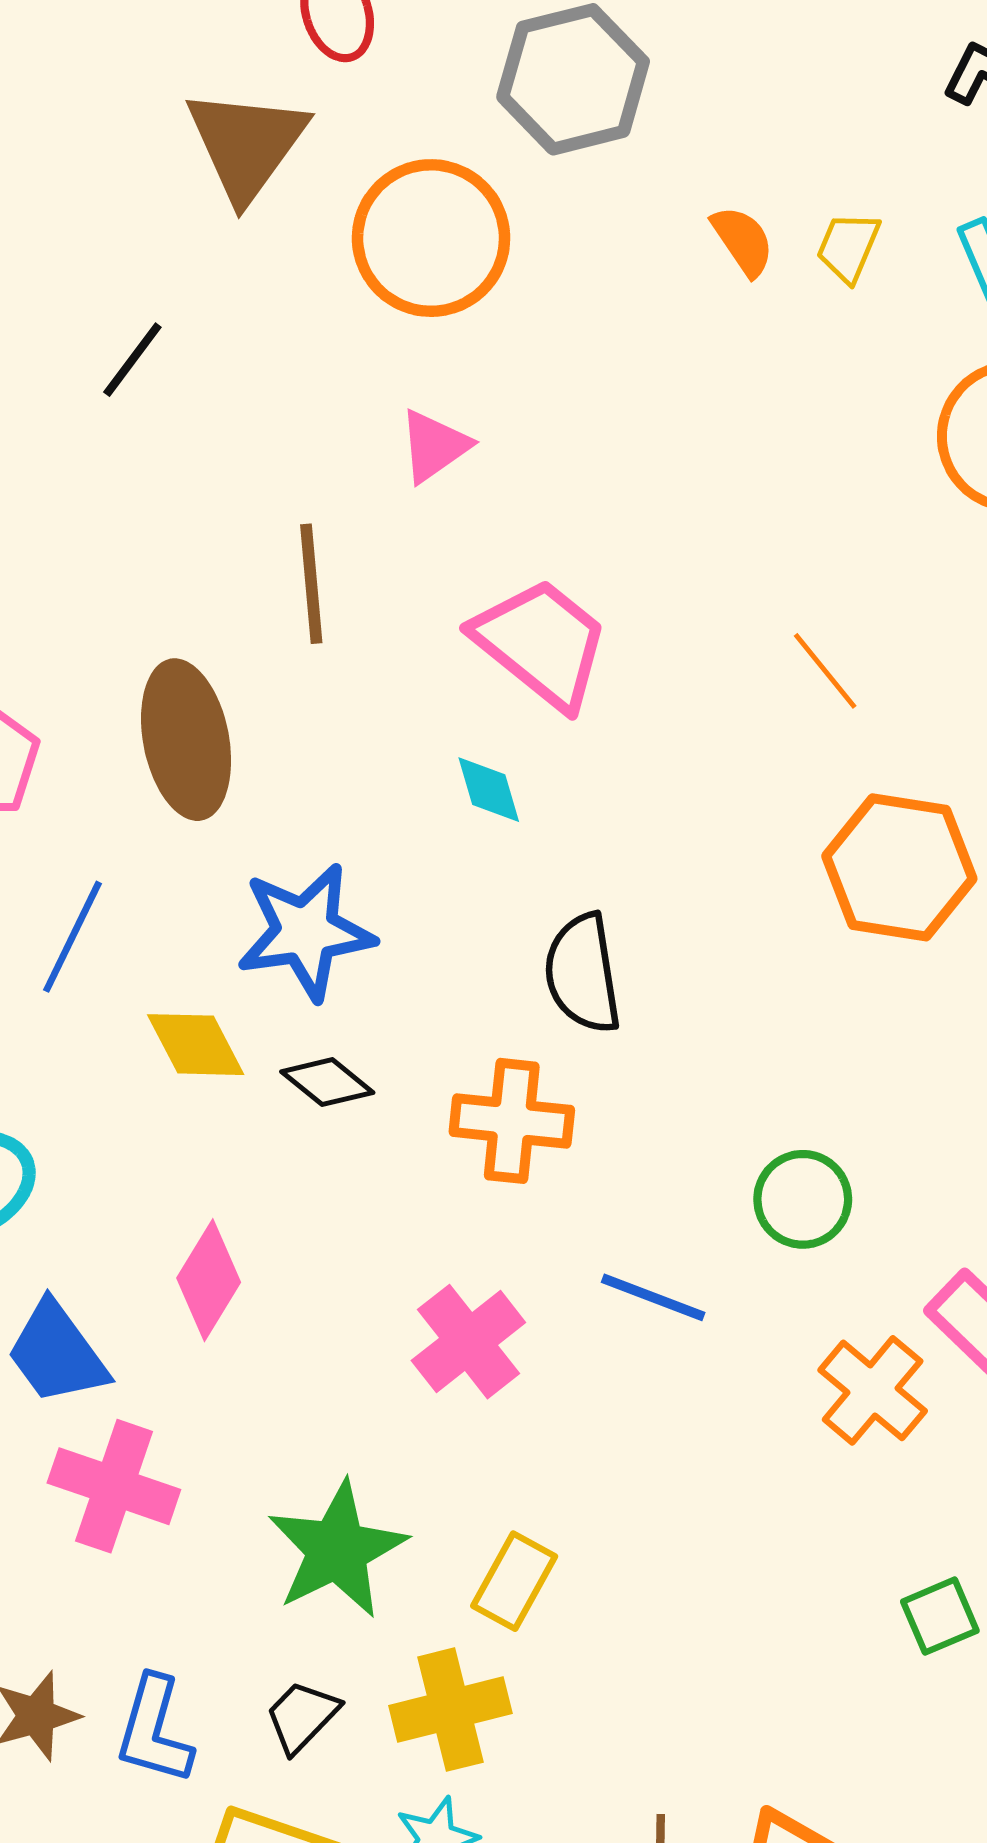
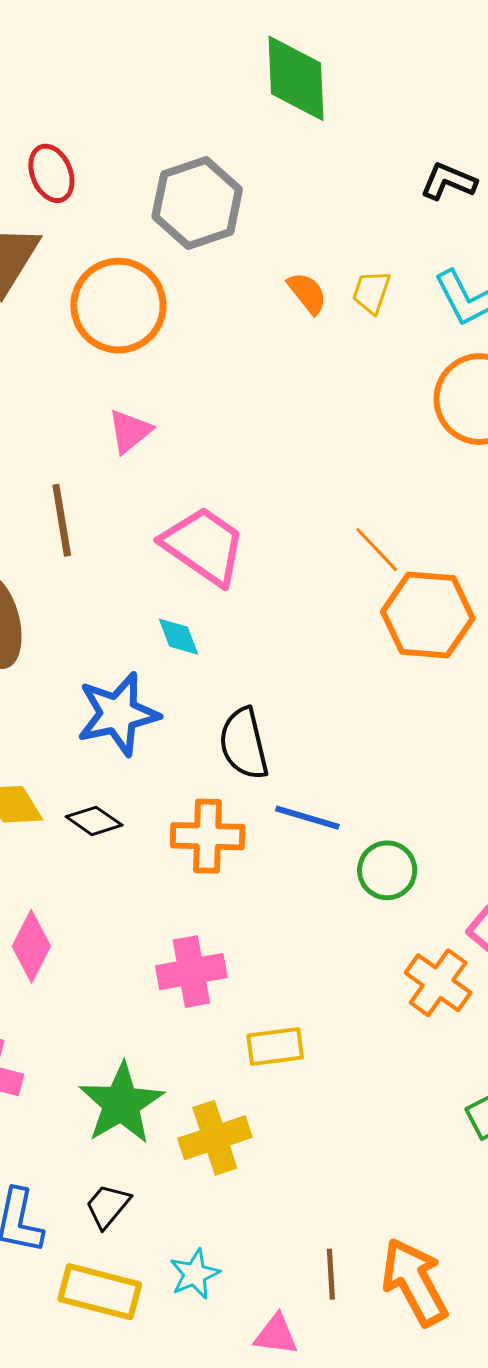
orange hexagon: (899, 867) -> (428, 615), moved
blue star: (306, 932) -> (118, 714), moved
blue line: (653, 1297) -> (307, 818), moved
pink cross: (468, 1342) -> (191, 972), turned 32
yellow rectangle: (514, 1581) -> (275, 1046), moved, turned 58
yellow cross: (450, 1710) -> (215, 1138), moved

